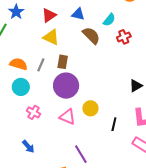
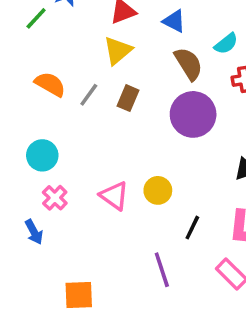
yellow triangle: (51, 37) -> (118, 51), turned 42
purple circle: (66, 86) -> (193, 114), moved
cyan circle: (21, 87) -> (42, 155), moved
pink cross: (33, 112) -> (55, 198), moved
purple line: (81, 154) -> (162, 270), moved

